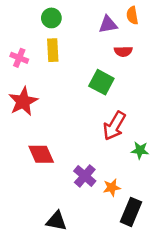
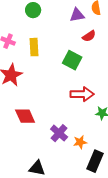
yellow rectangle: (53, 50) -> (34, 47), moved
red semicircle: (123, 51) -> (89, 36), turned -32
red arrow: (114, 126) -> (82, 94), turned -120

